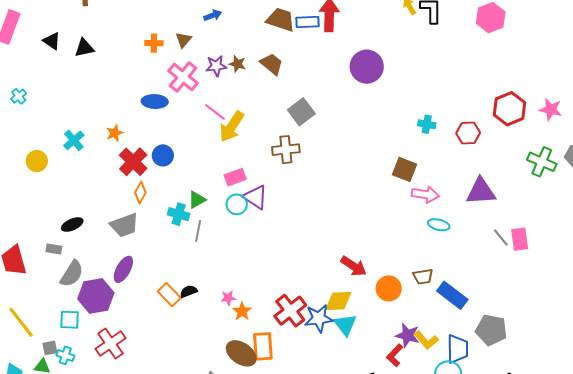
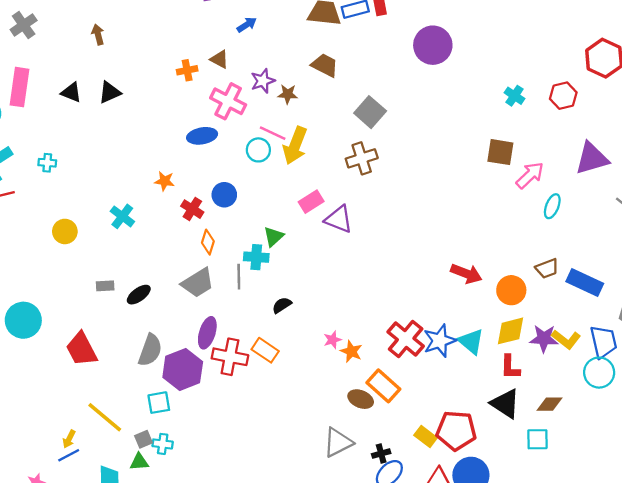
brown triangle: (183, 40) -> (220, 59), turned -30
brown star: (237, 64) -> (288, 94), moved
cyan cross: (19, 96) -> (47, 163), turned -35
cyan cross: (427, 124) -> (514, 96), turned 36
orange star: (115, 133) -> (165, 181), turned -30
cyan cross: (74, 140) -> (122, 216), moved
yellow circle: (37, 161) -> (65, 231), moved
red cross: (133, 162) -> (192, 209), size x0.7
pink arrow: (425, 194) -> (530, 175), turned -40
cyan circle: (237, 204) -> (258, 150), moved
cyan ellipse: (439, 225) -> (552, 206), turned -70
gray line: (198, 231) -> (239, 277), moved
gray rectangle: (54, 249) -> (105, 286), moved
black semicircle: (189, 291) -> (282, 305), moved
yellow diamond: (338, 301) -> (510, 331), moved
red cross: (111, 343) -> (230, 357), moved, turned -32
orange rectangle: (263, 346) -> (383, 386), turned -32
brown ellipse: (241, 353) -> (361, 399), size x0.7
red L-shape: (395, 355) -> (510, 367), moved, turned -30

